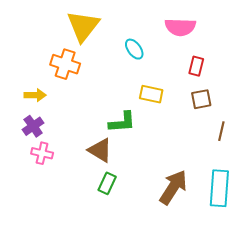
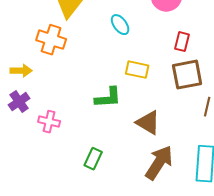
brown square: (201, 99) -> (187, 75), size x1.5
brown triangle: (100, 150) -> (148, 123), moved
pink cross: (42, 153) -> (49, 122), moved

